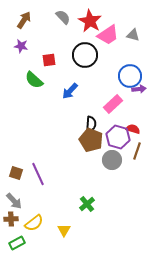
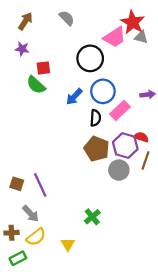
red star: (90, 21) -> (133, 22), moved
red square: (49, 60) -> (43, 68), moved
blue circle: (130, 76) -> (103, 91), moved
black semicircle: (91, 124) -> (95, 118), moved
gray arrow: (14, 201) -> (31, 214), moved

